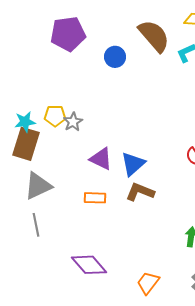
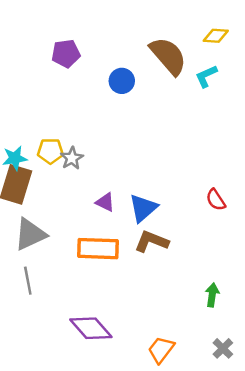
purple pentagon: (68, 34) -> (66, 54), size x0.7
purple triangle: (101, 159) -> (105, 202), size x0.7
orange rectangle: (95, 198) -> (98, 249), size x1.6

